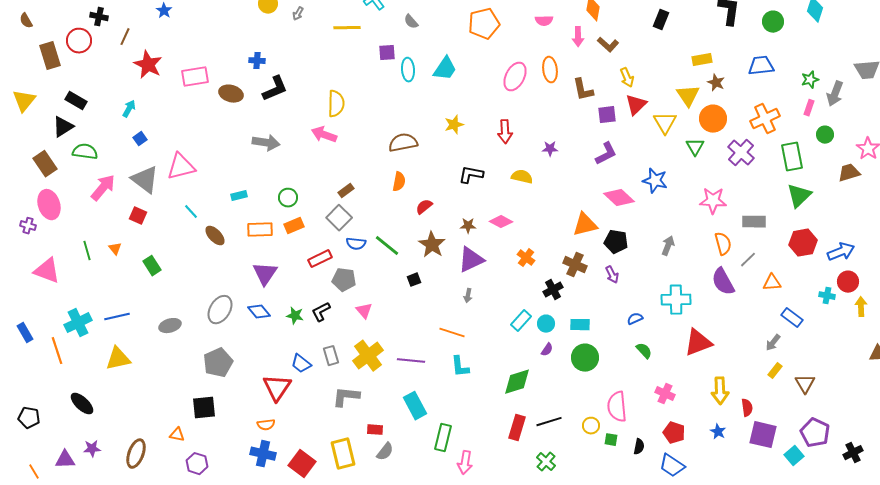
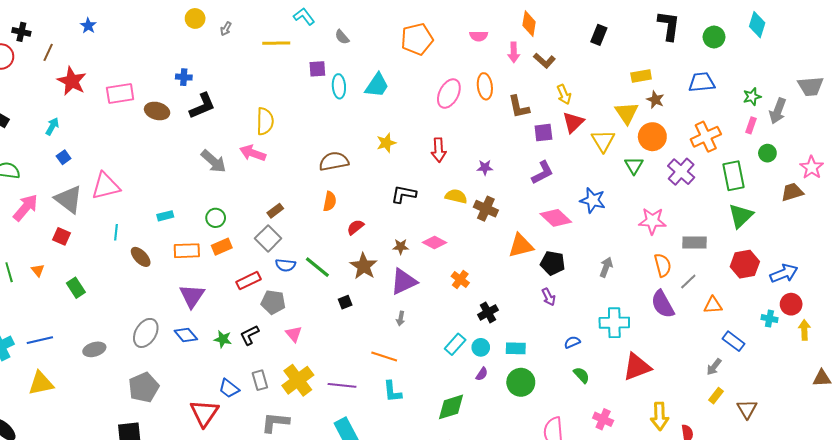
gray arrow: (266, 143) -> (214, 161), moved, turned 32
cyan line: (191, 212) -> (116, 232), turned 49
brown cross: (575, 265) -> (486, 209), moved

